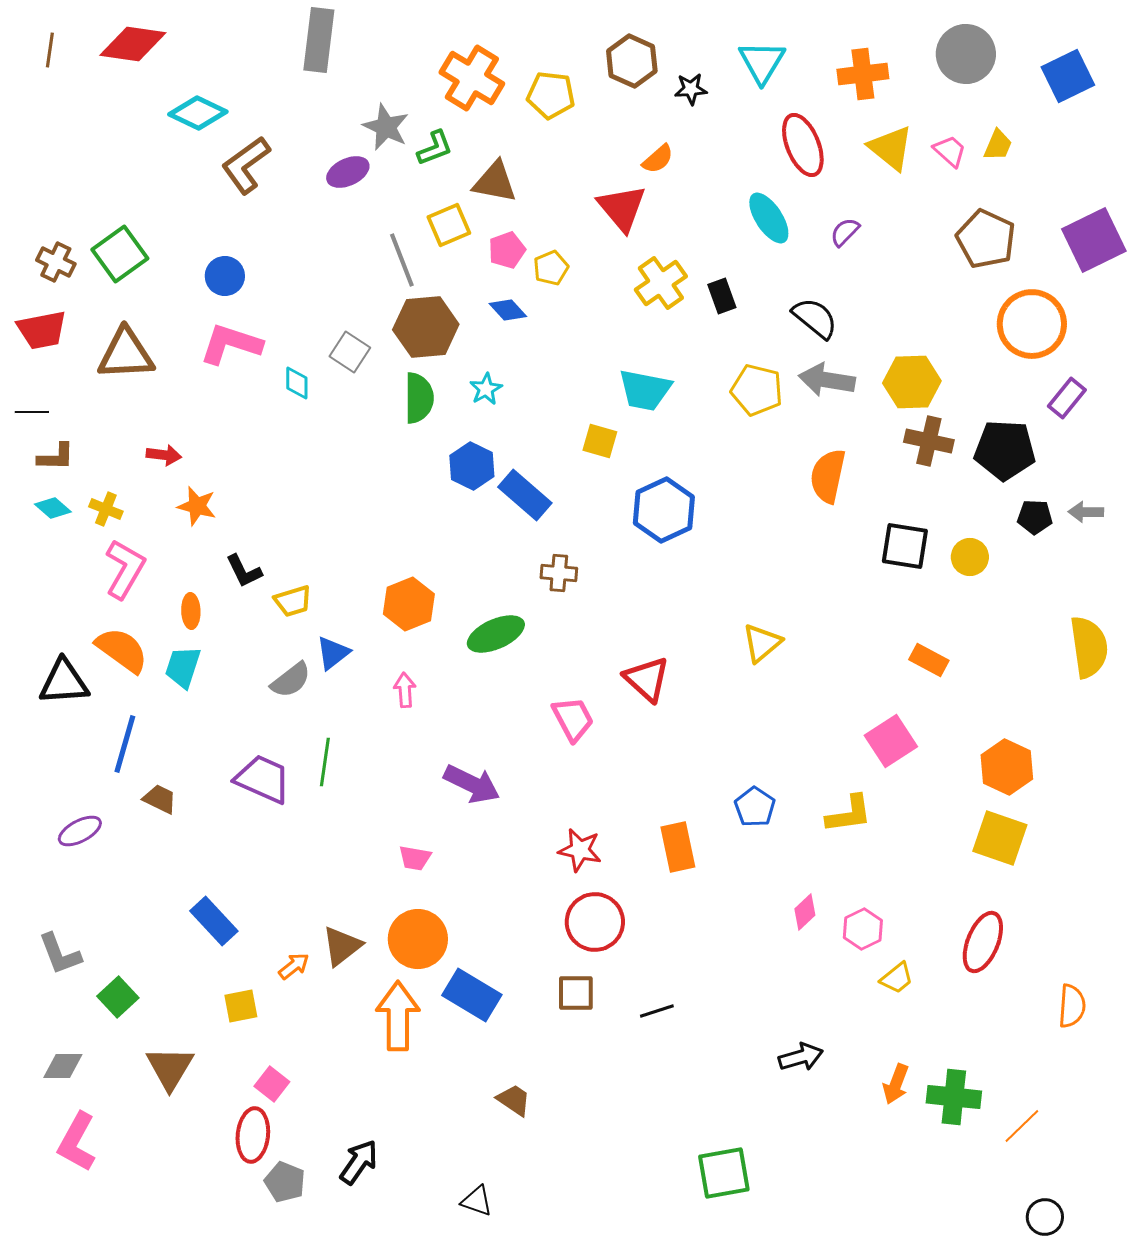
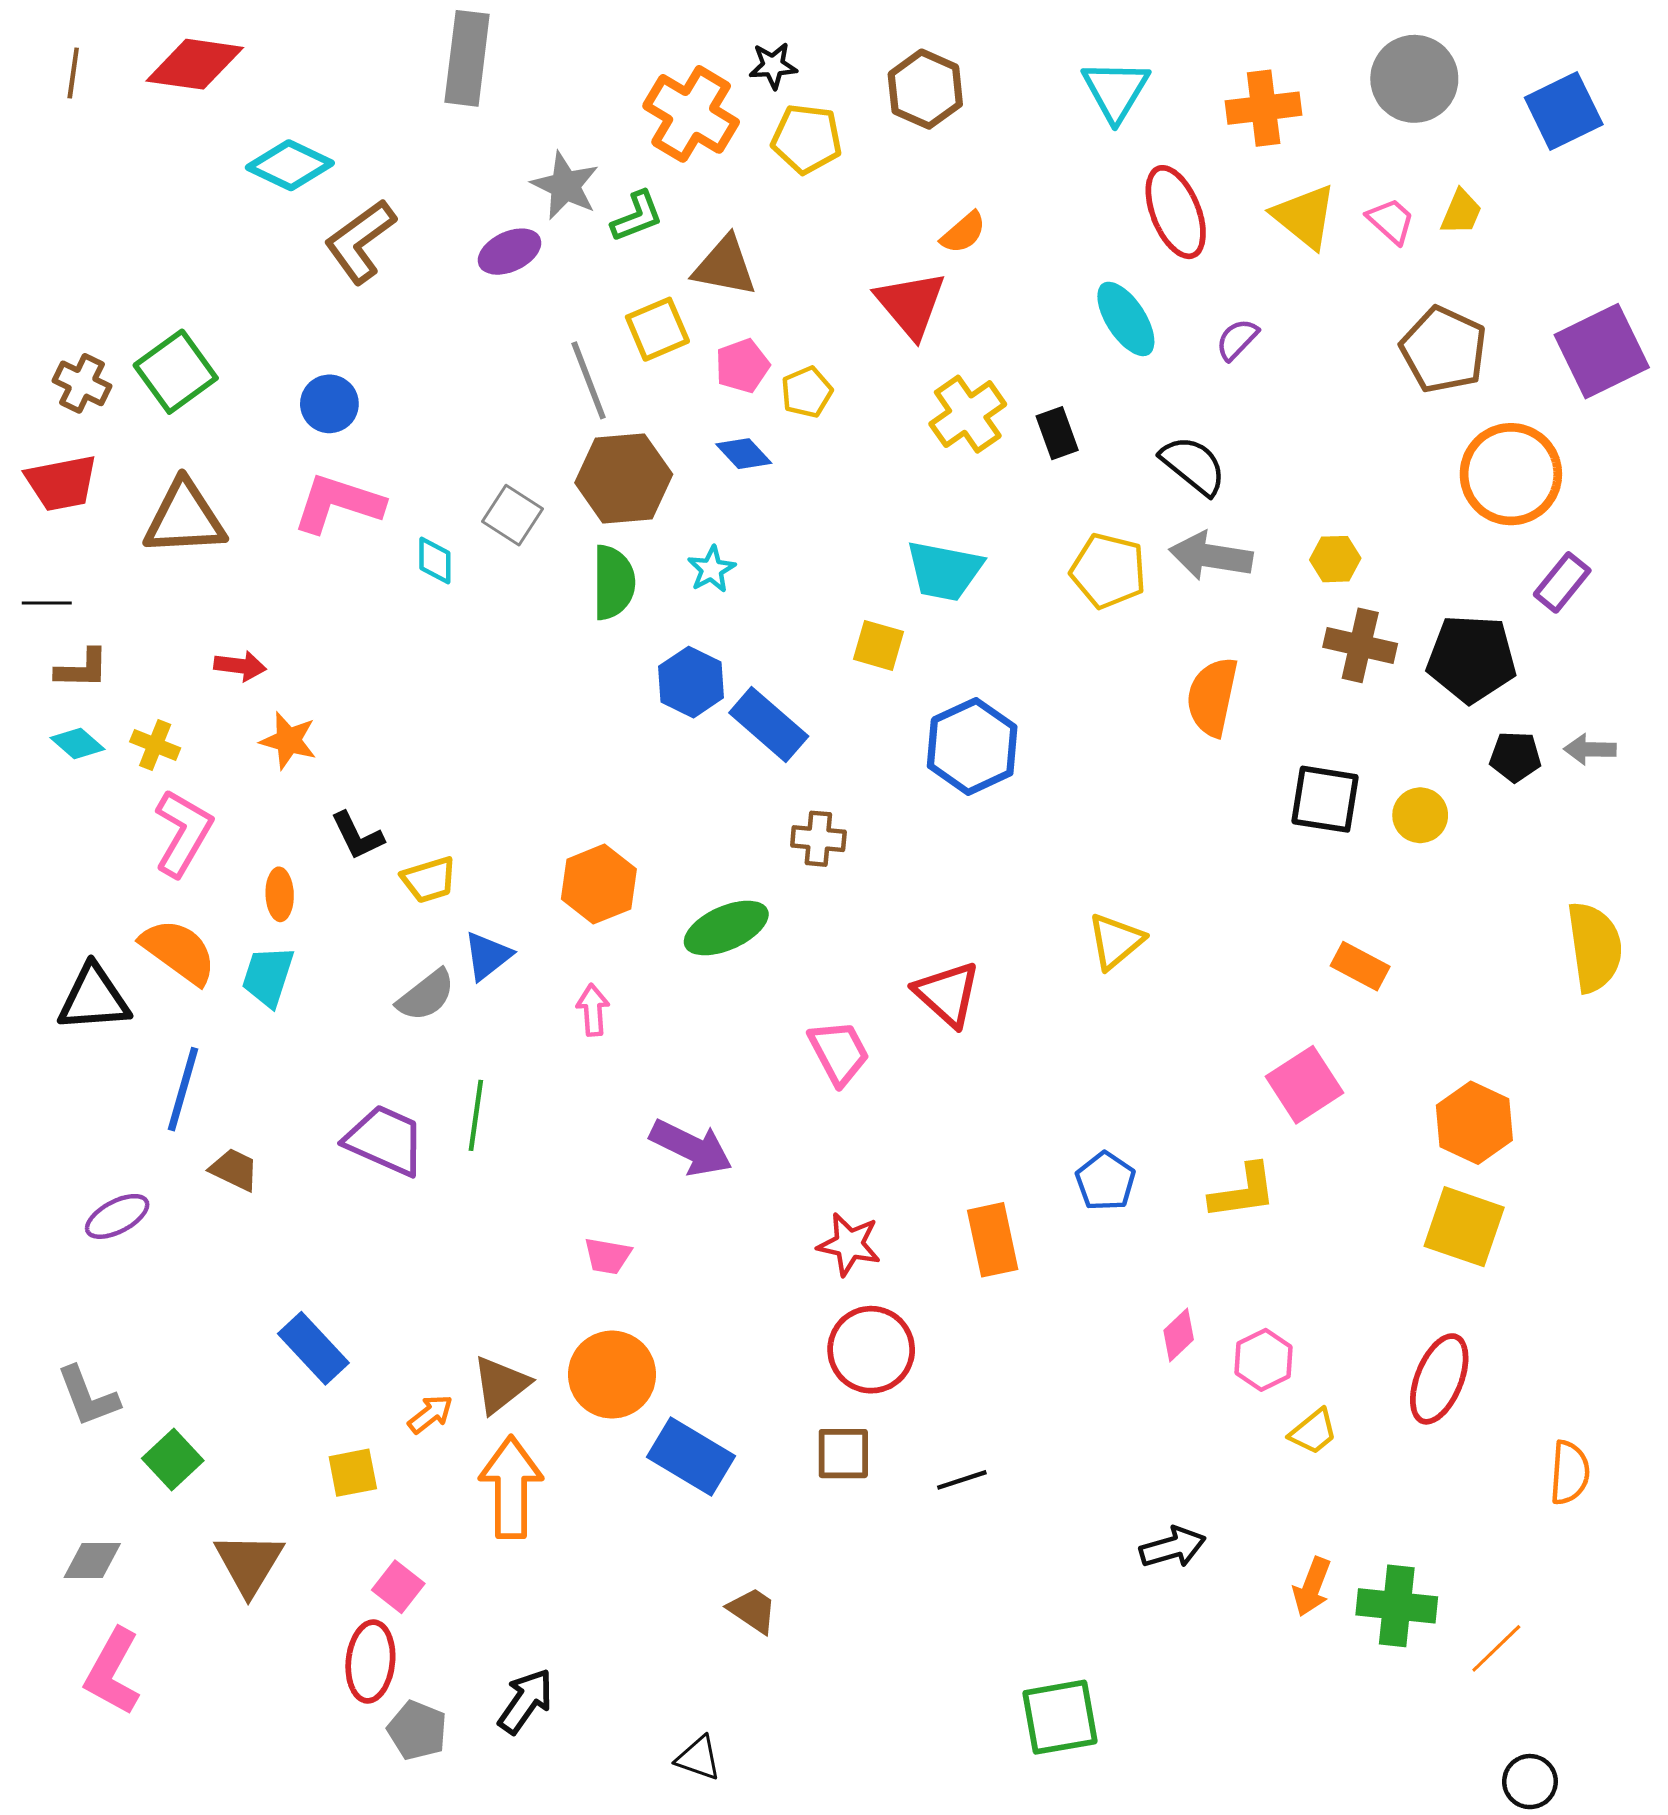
black star: (691, 89) -> (773, 66), moved
yellow hexagon: (912, 382) -> (1335, 559), size x0.6
orange arrow: (398, 1016) -> (511, 1487), moved

